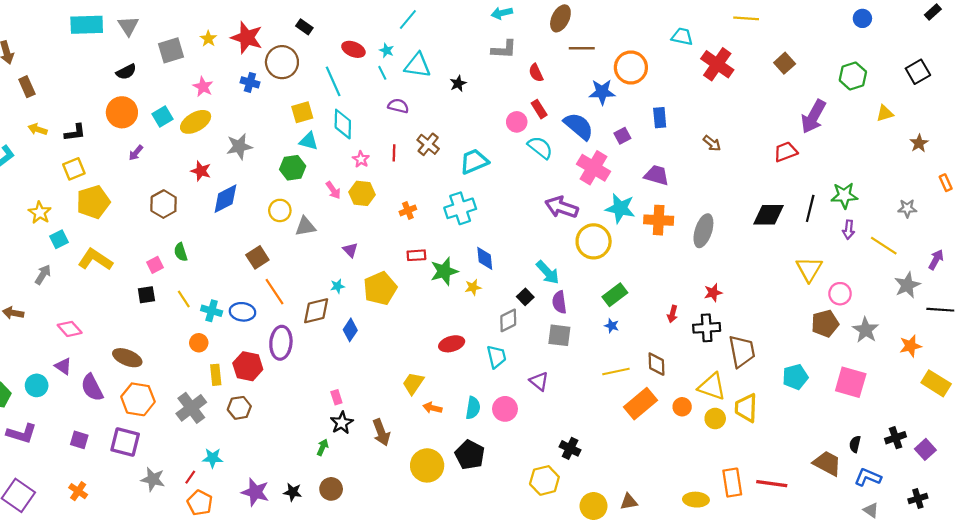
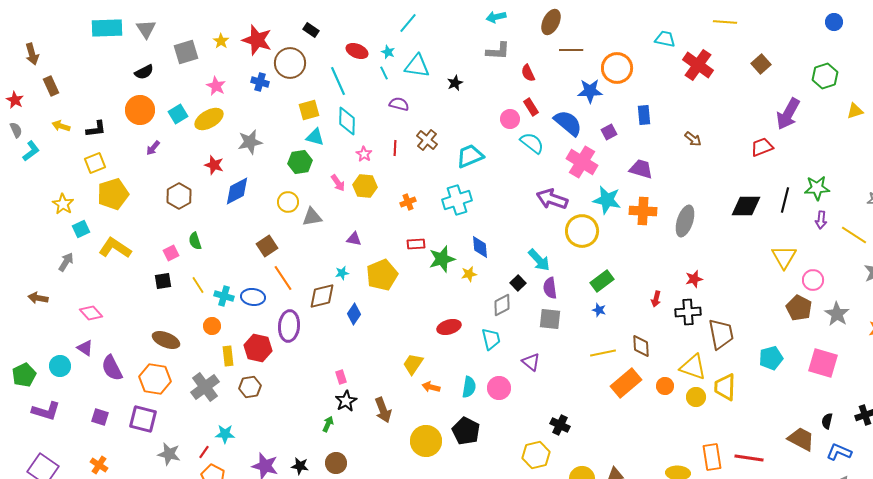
purple triangle: (350, 250) -> (354, 239), turned -35
brown pentagon: (825, 324) -> (799, 308), turned -30
brown ellipse: (127, 358) -> (166, 340), moved

